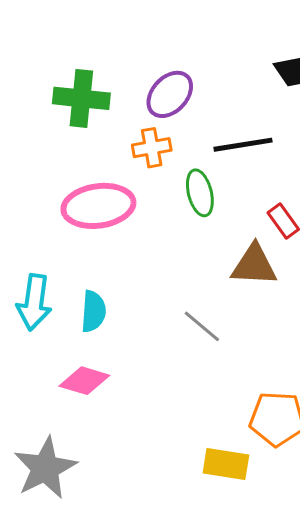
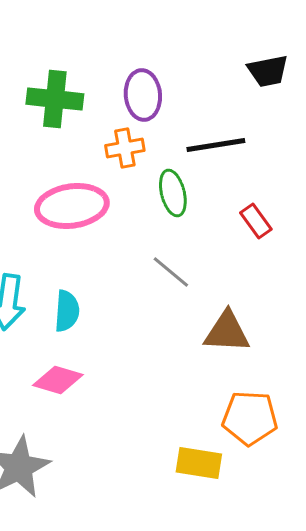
purple ellipse: (170, 94) -> (143, 95), turned -48
brown triangle: (254, 265) -> (227, 332), moved
gray line: (202, 326) -> (171, 272), moved

